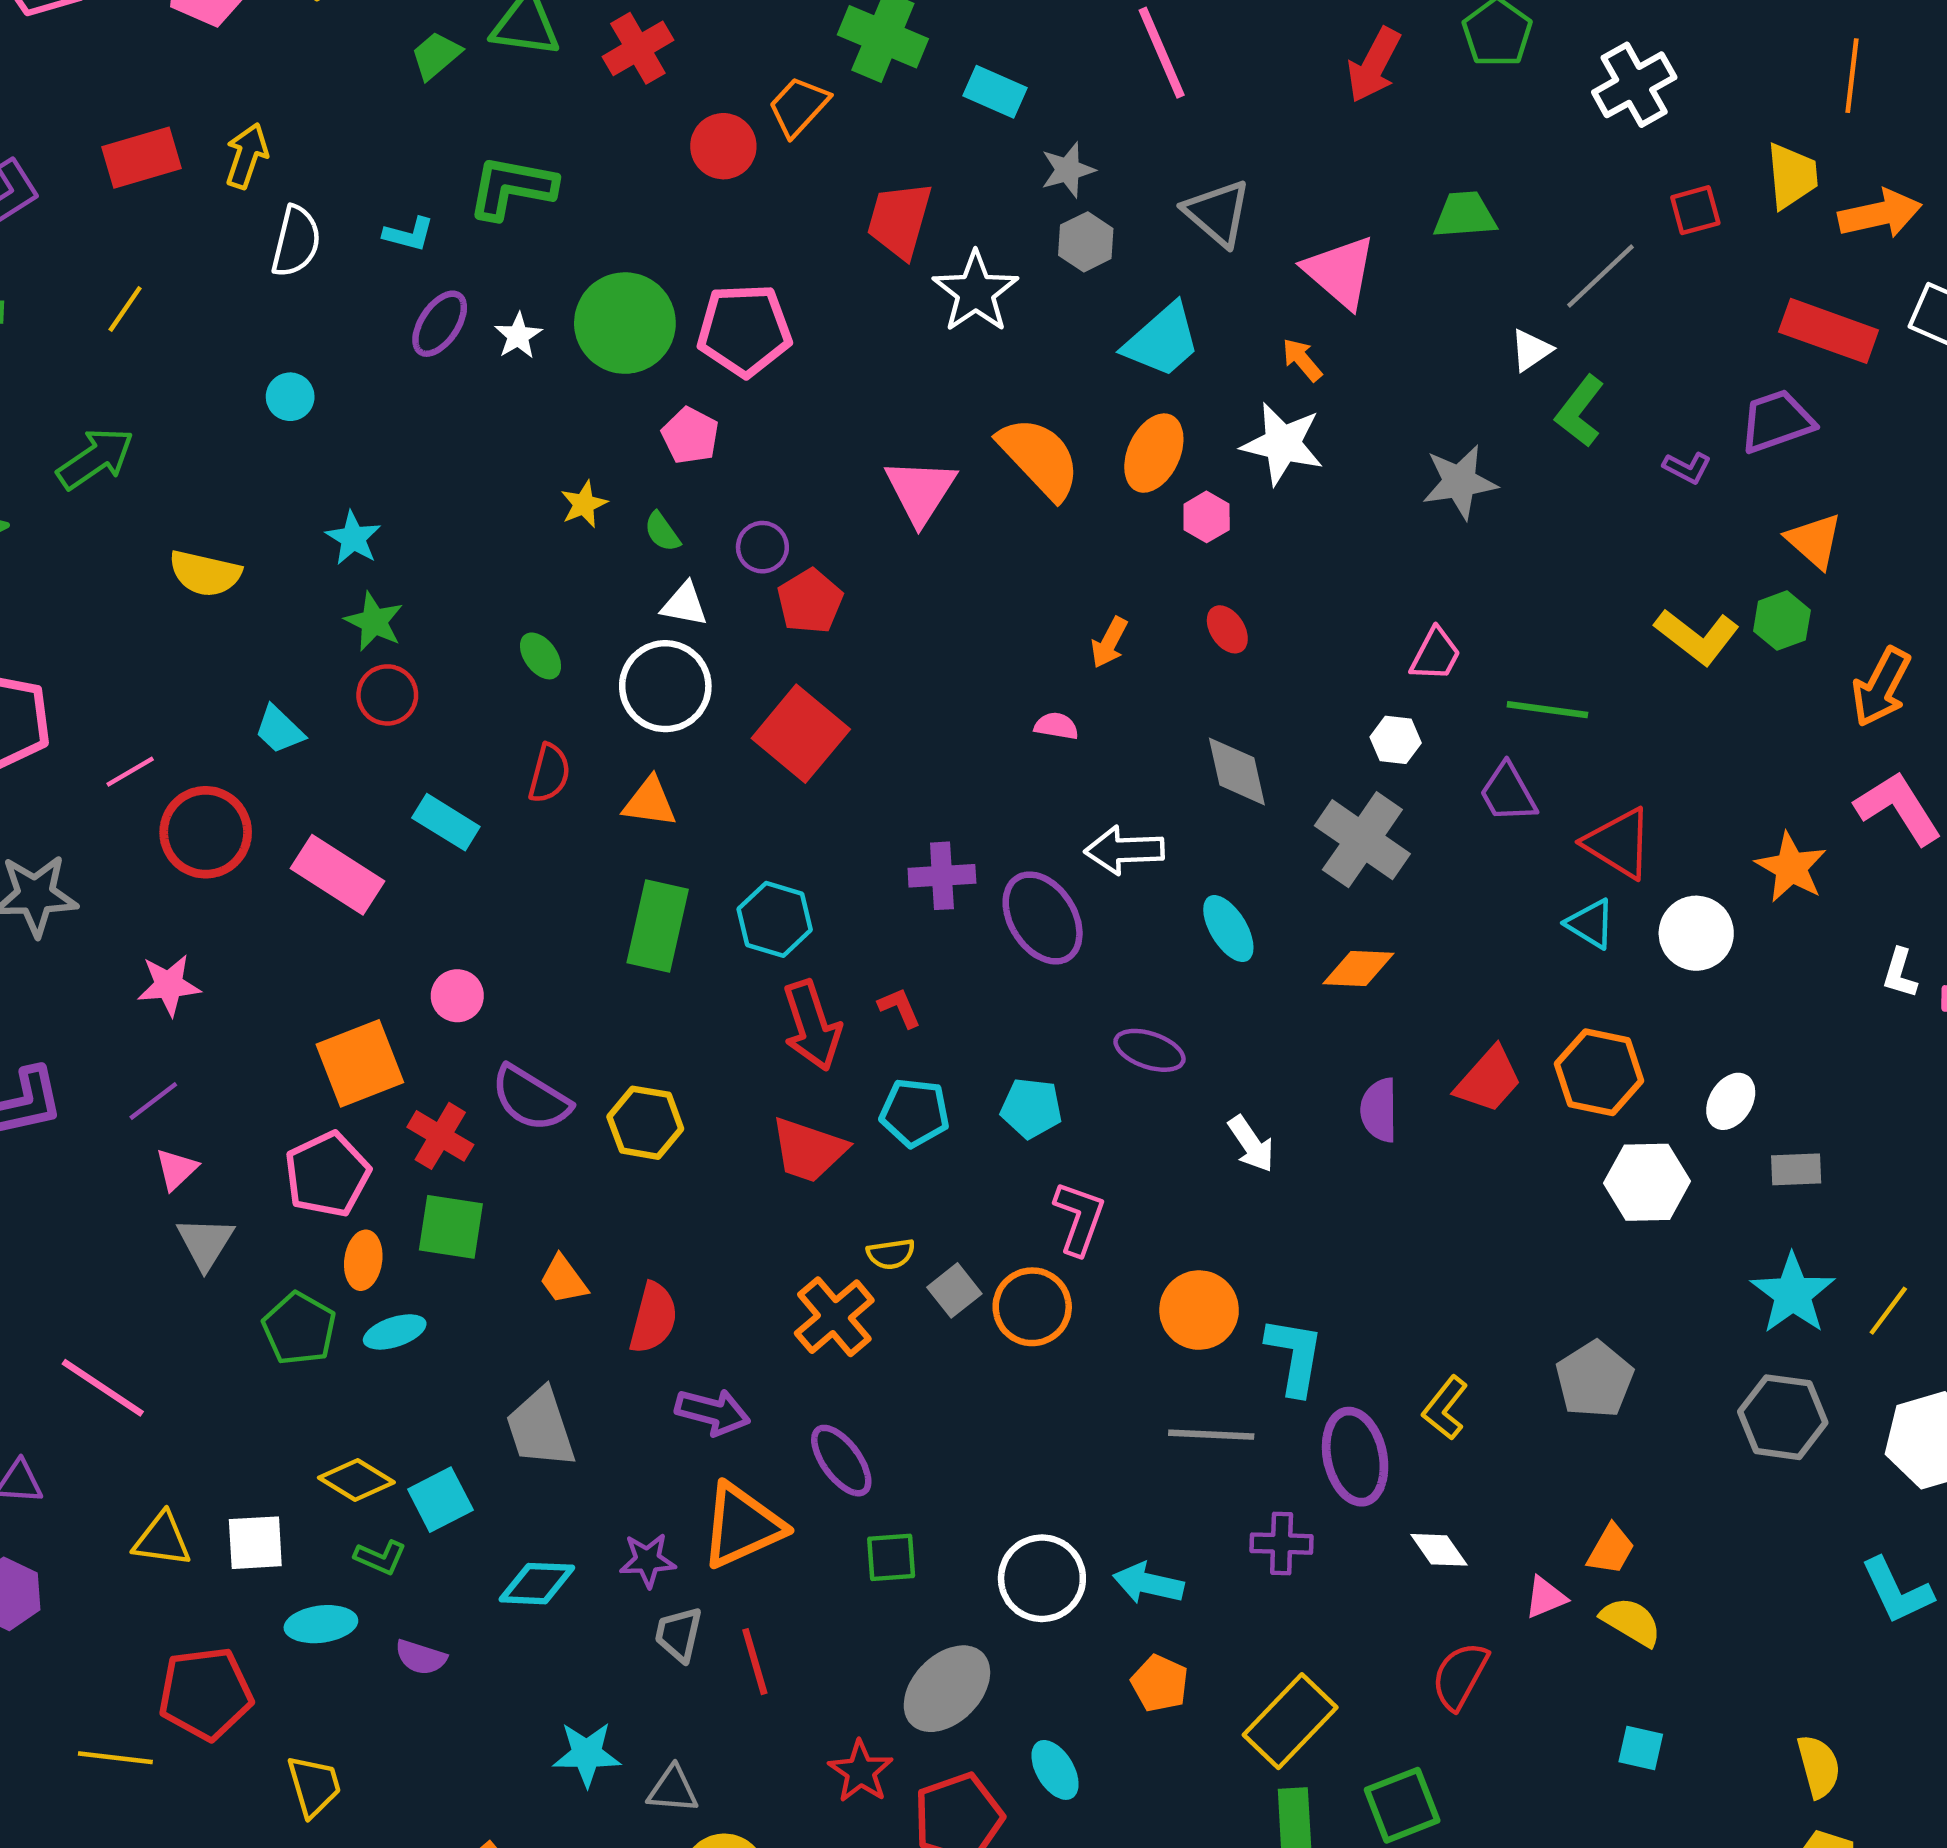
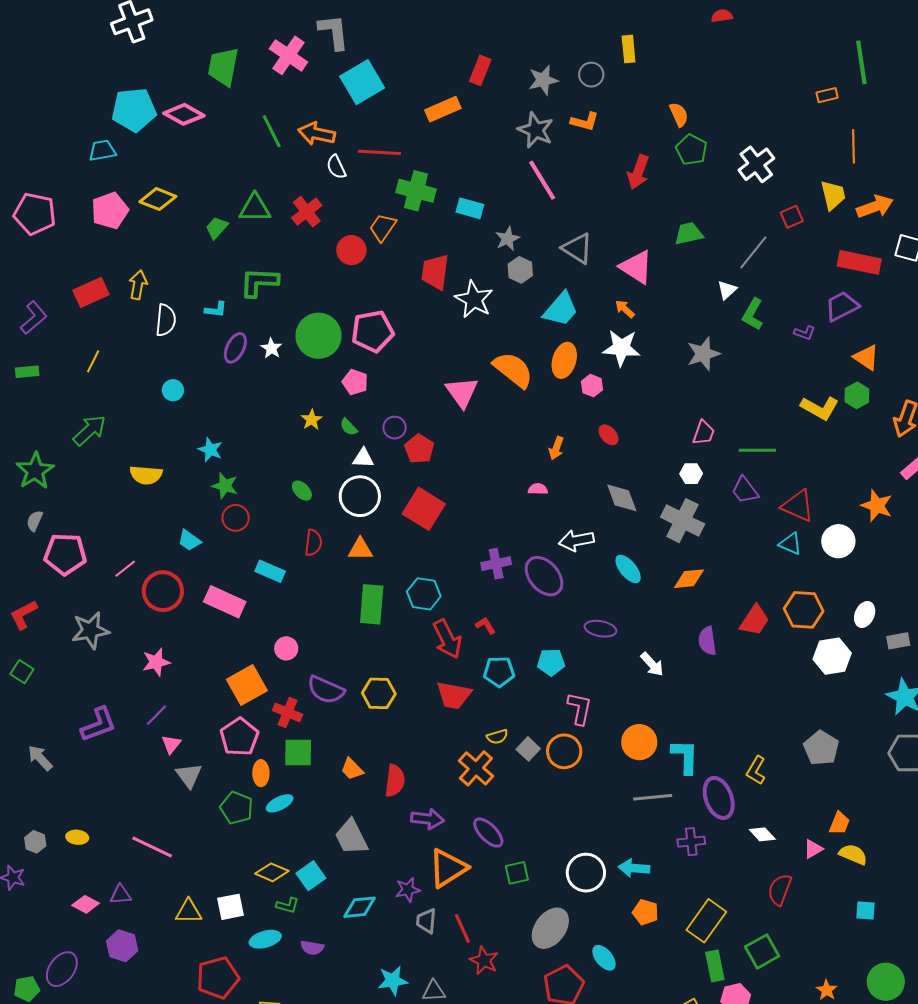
red star: (861, 1771) -> (484, 961), moved

